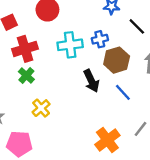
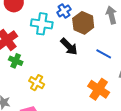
cyan cross: (70, 45) -> (42, 24), turned 35
blue line: (123, 92) -> (104, 54), moved

